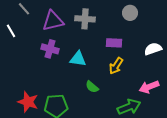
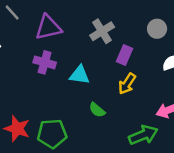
gray circle: (130, 13) -> (157, 29), moved
gray cross: (85, 19) -> (102, 31), moved, turned -36
purple rectangle: (114, 43) -> (125, 55), turned -70

